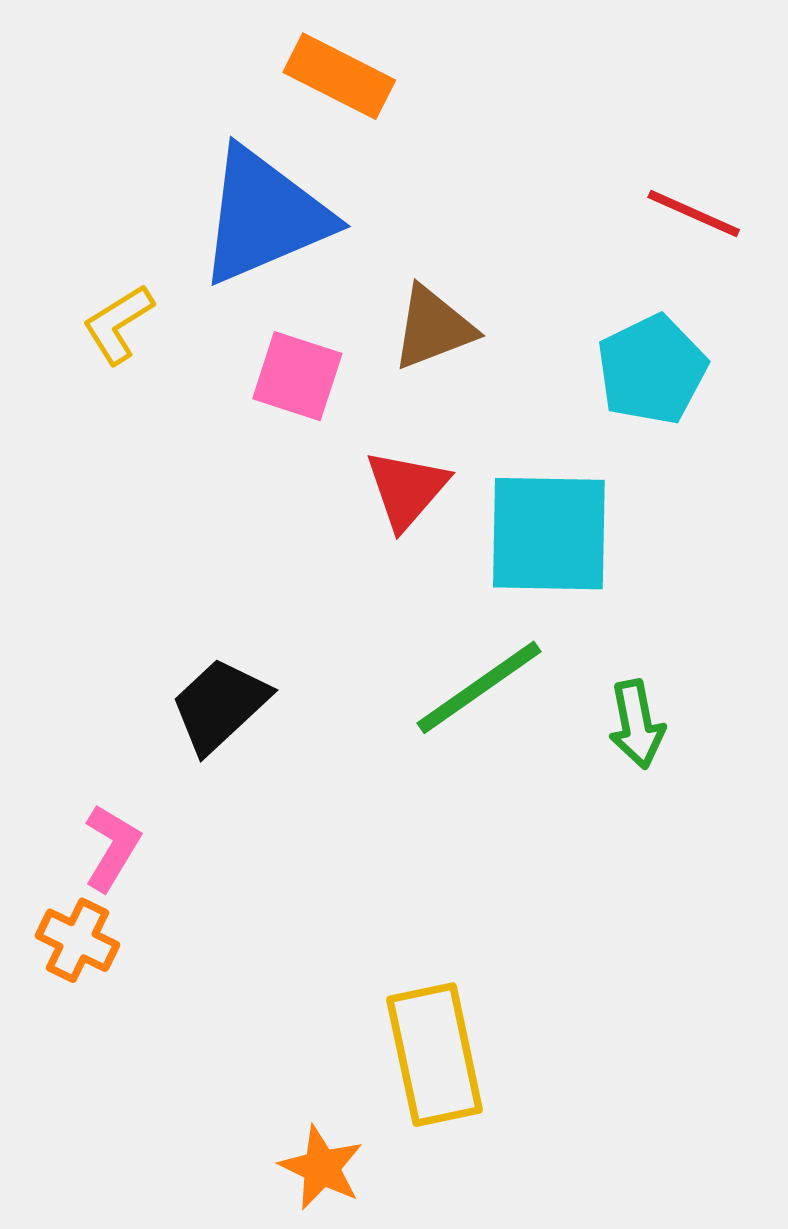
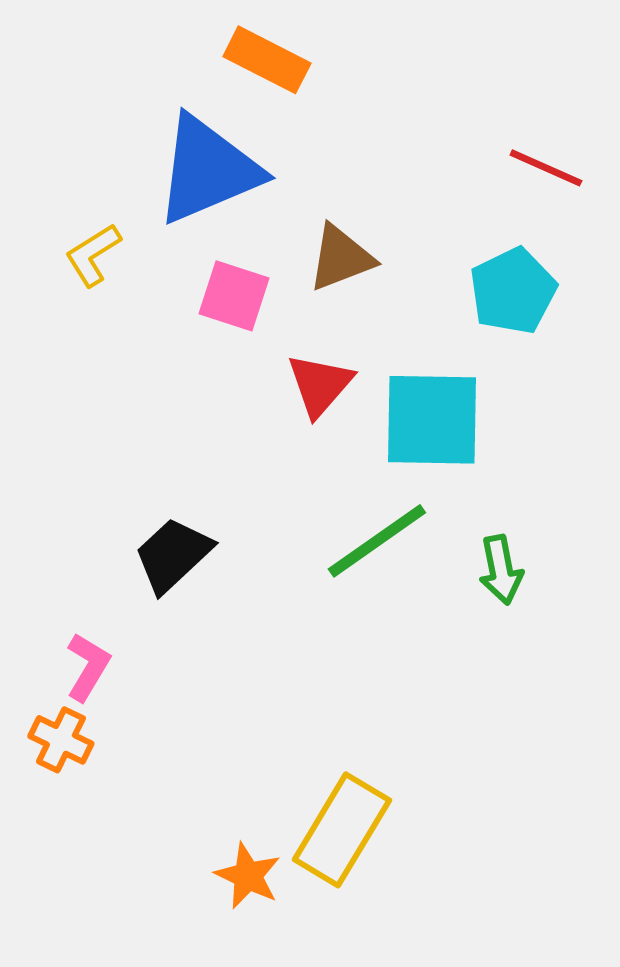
yellow rectangle: (435, 1055) -> (342, 830), turned 43
orange star: (321, 1168) -> (248, 876), moved

